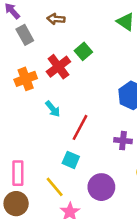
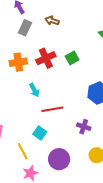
gray rectangle: (25, 35) -> (25, 28), turned 42
green square: (83, 51) -> (72, 58), moved
red line: (80, 127) -> (52, 109), turned 40

